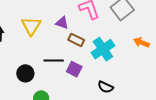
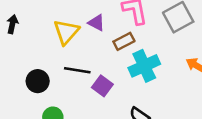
yellow triangle: (31, 26) -> (66, 32), moved
brown rectangle: (76, 40) -> (124, 41), moved, turned -63

